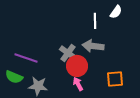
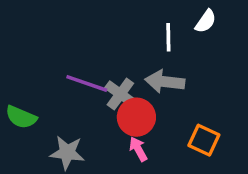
purple line: (26, 58) -> (87, 83), moved
green semicircle: (14, 77) -> (21, 117), moved
orange square: (115, 79) -> (204, 140), turned 30

